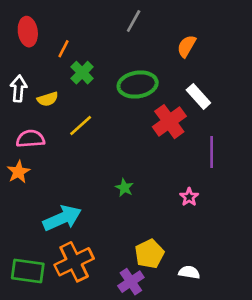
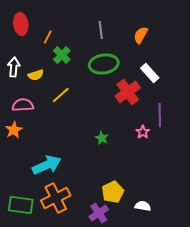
gray line: (134, 21) -> (101, 30), moved, turned -36
green star: (124, 188) -> (102, 138), moved
pink star: (189, 197) -> (143, 132), moved

